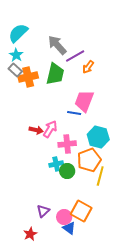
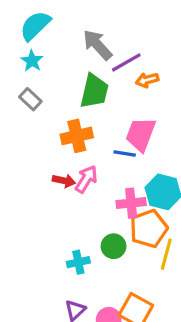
orange arrow: (88, 67) -> (147, 80), turned 40
gray rectangle: (15, 70) -> (30, 99), moved
orange cross: (28, 77) -> (77, 136), moved
pink cross: (67, 144) -> (131, 203), moved
cyan cross: (56, 164) -> (78, 262), moved

